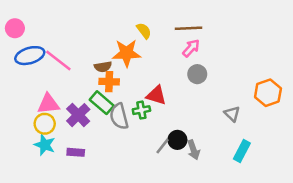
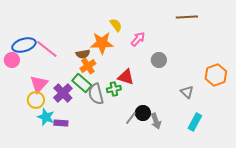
pink circle: (15, 28) -> (12, 60), moved
brown line: (189, 28) -> (187, 17), moved
pink arrow: (191, 48) -> (138, 39), moved
orange cross: (109, 82) -> (88, 66), turned -35
pink triangle: (48, 104) -> (39, 84), turned -42
cyan star: (45, 145) -> (46, 117), moved

